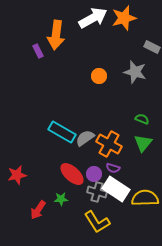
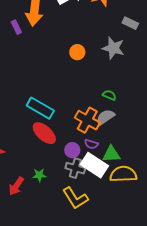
green semicircle: (142, 119) -> (109, 95), moved
gray semicircle: (85, 138) -> (105, 117), moved
green triangle: (143, 143) -> (111, 154), moved, turned 48
red ellipse: (72, 174) -> (44, 133), moved

